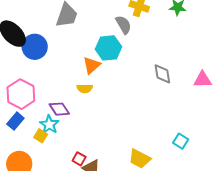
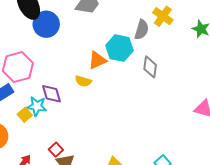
gray semicircle: (124, 25) -> (142, 30), turned 30
gray diamond: (162, 74) -> (150, 67), moved
cyan star: (49, 125) -> (37, 106), turned 30

